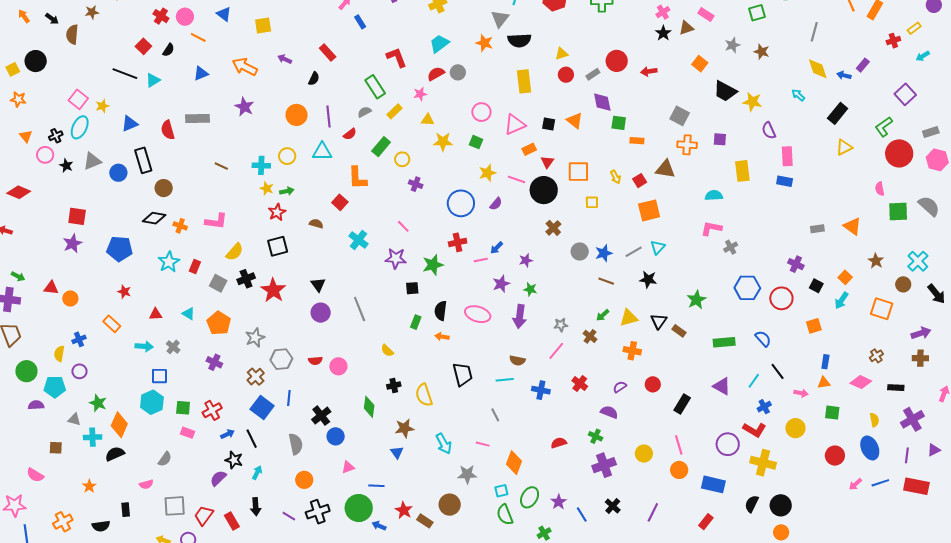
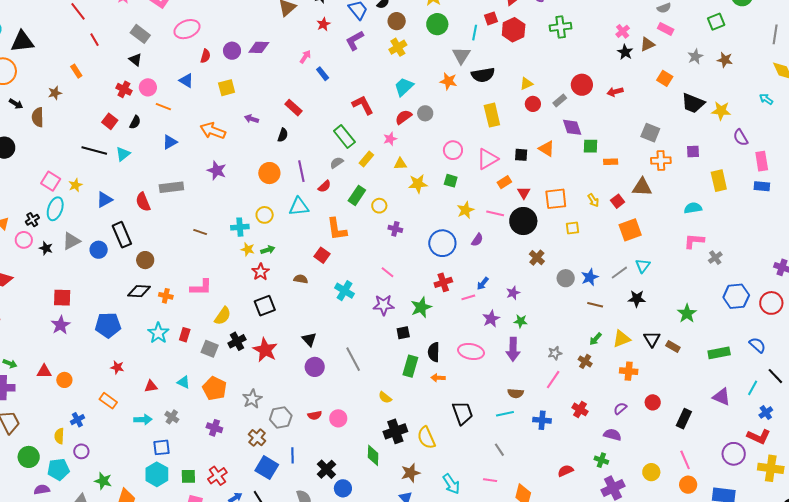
green rectangle: (416, 322) -> (410, 366), size x1.5
black cross: (394, 385) -> (395, 431), size x1.6

